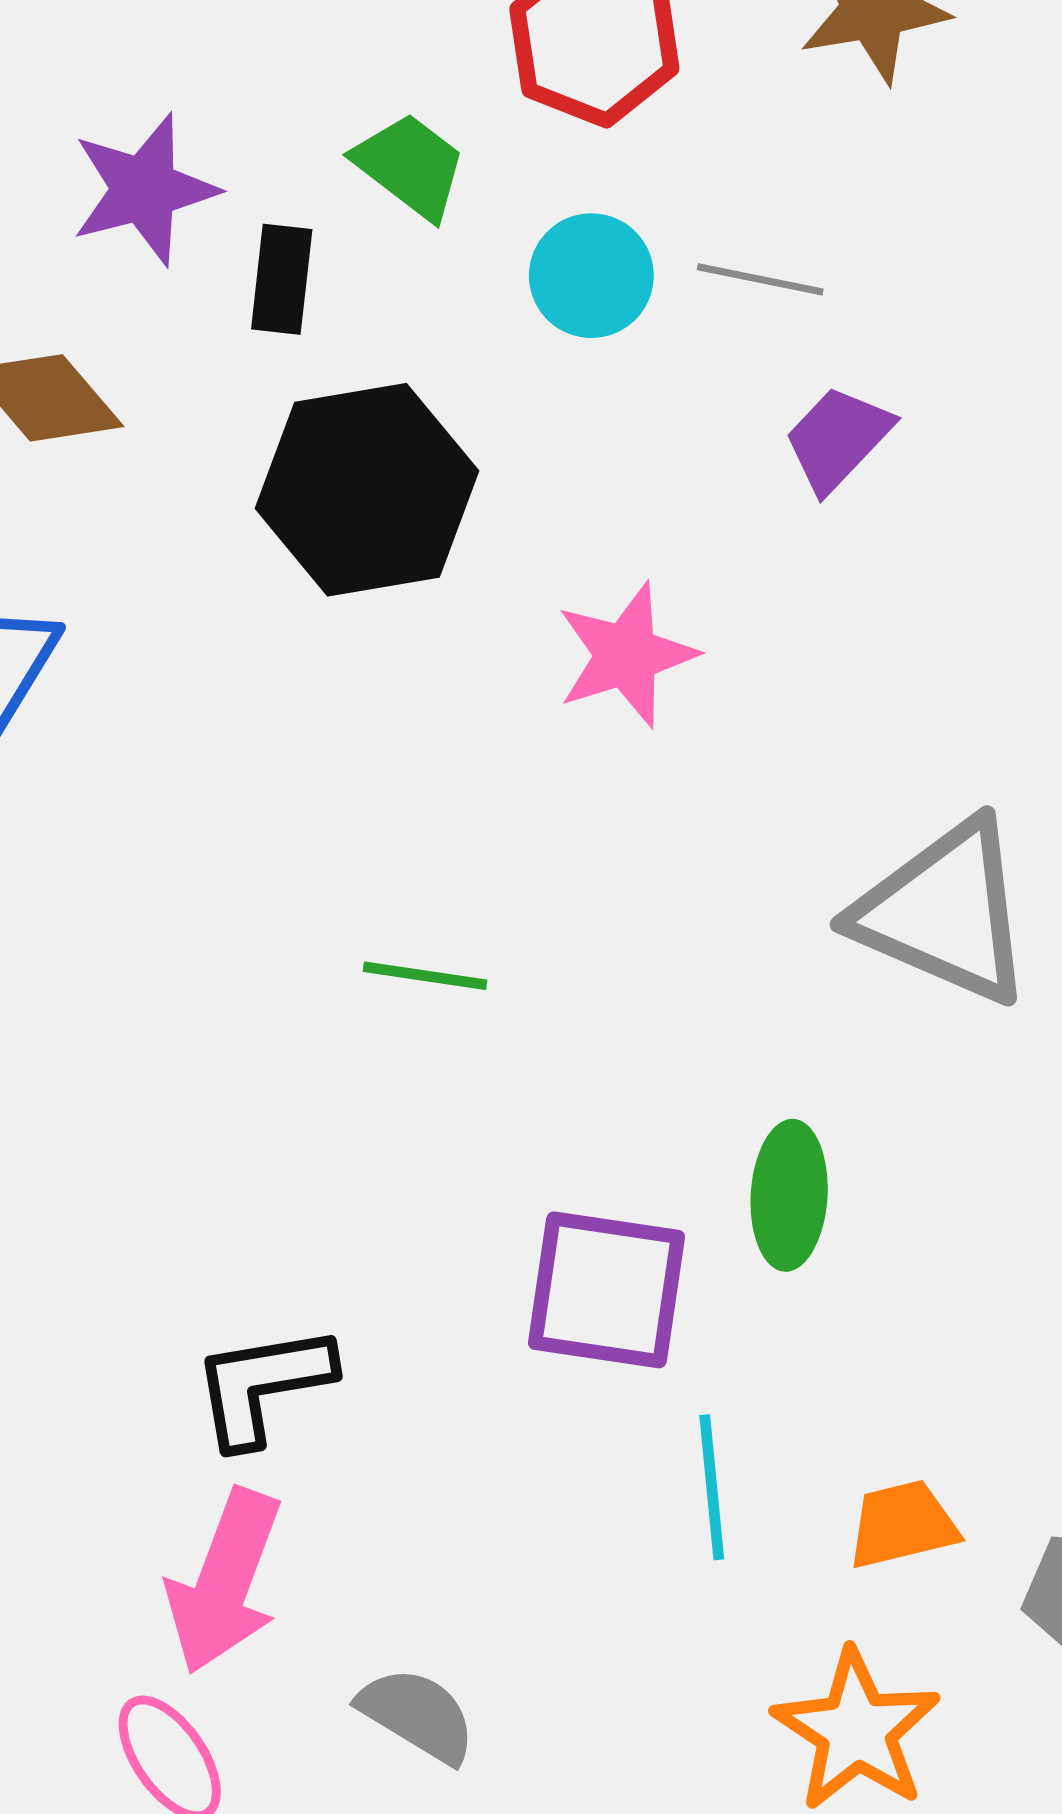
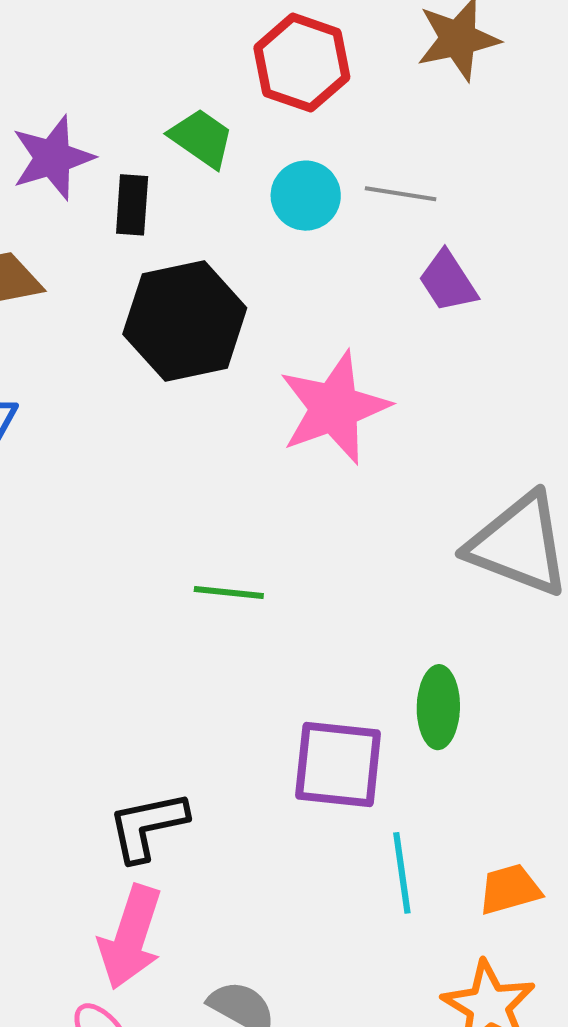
purple trapezoid: (838, 439) -> (448, 281), turned -74
pink star: (626, 655) -> (334, 408), size x1.4

